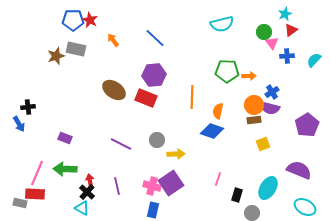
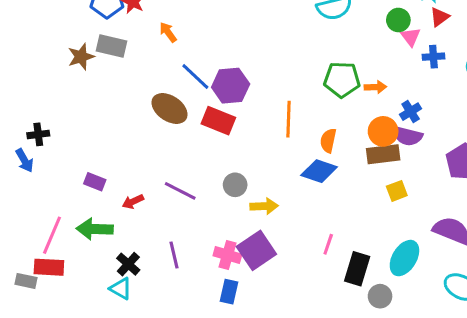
blue line: (155, 38) -> (195, 76), moved
brown rectangle: (254, 120) -> (383, 154), size x1.5
red arrow: (90, 181) -> (133, 202), moved, turned -104
black rectangle: (237, 195) -> (357, 269), size x1.5

